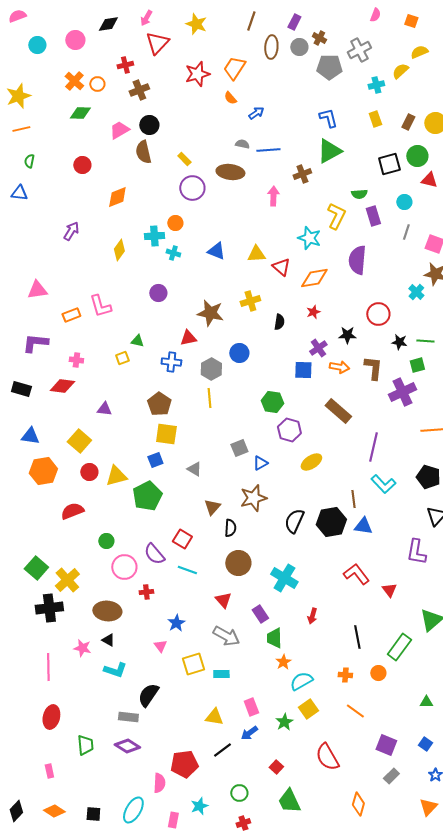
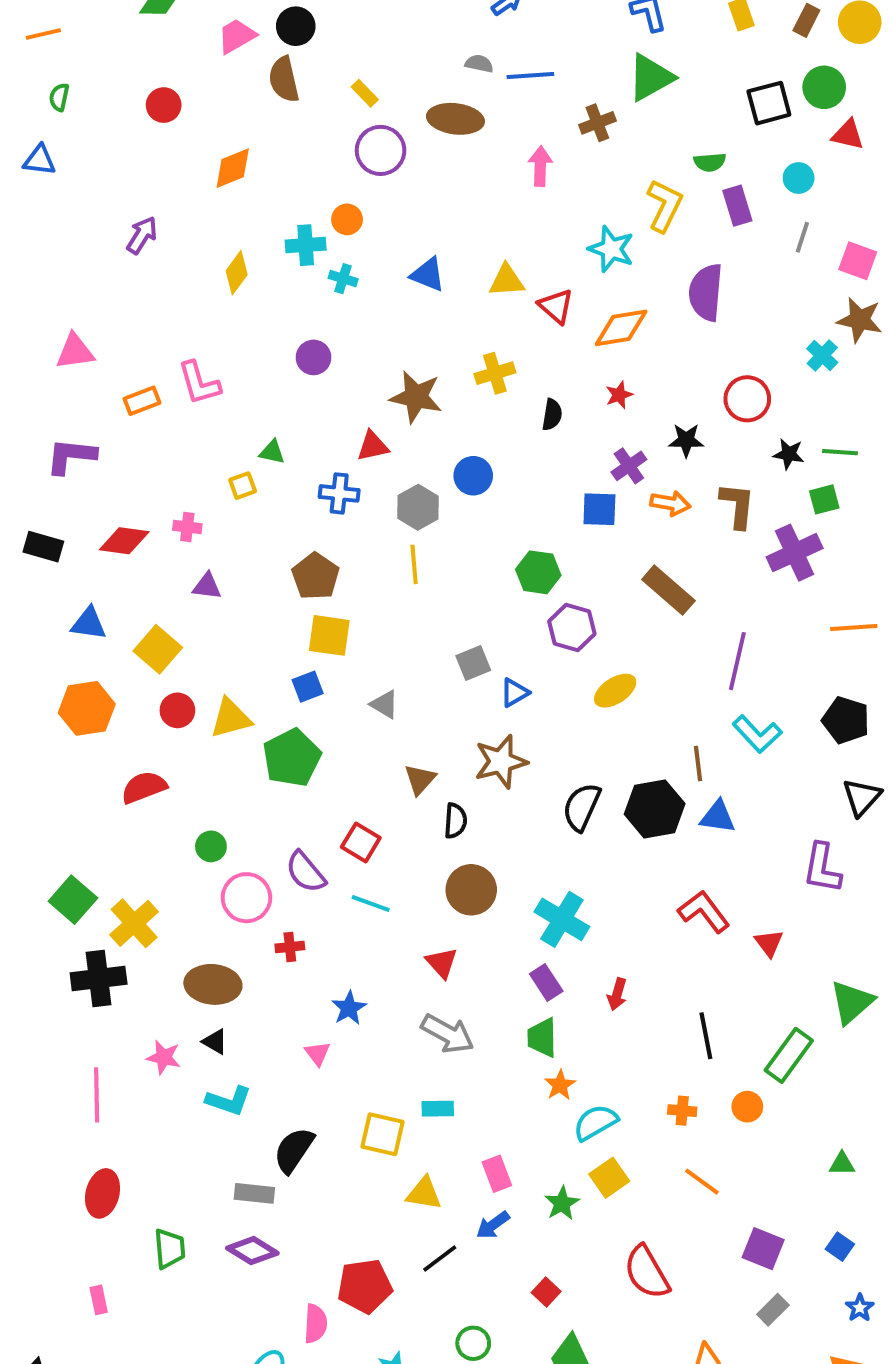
pink cross: (76, 360) -> (187, 527), moved
blue triangle: (30, 436) -> (89, 624), moved
purple rectangle: (260, 614) -> (546, 982), moved
yellow square: (193, 664) -> (383, 1134), moved, turned 30

